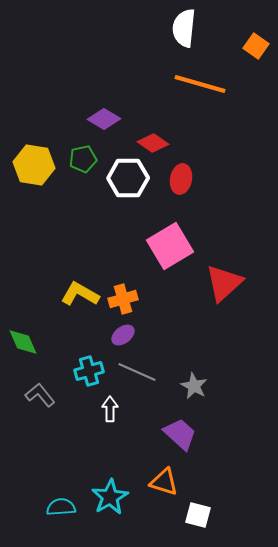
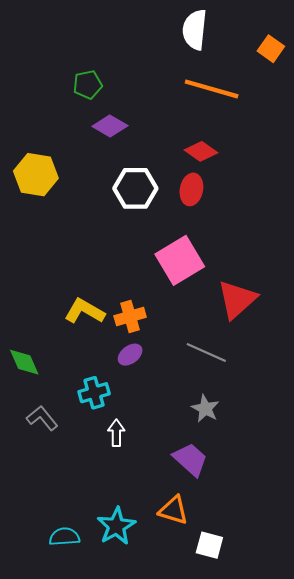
red diamond: (153, 143) -> (201, 151), moved
green pentagon: (83, 159) -> (88, 85), moved
gray line: (137, 372) -> (206, 352), moved

